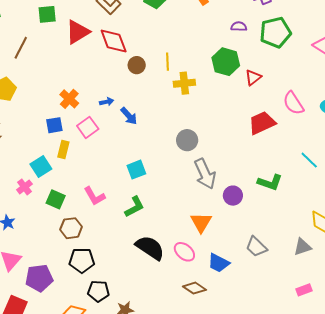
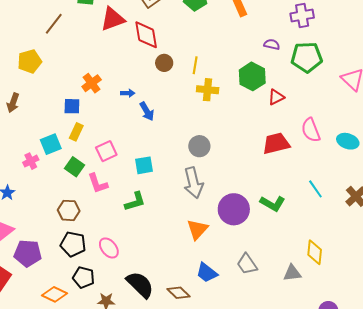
pink square: (88, 127) -> (106, 151), moved
gray arrow: (205, 174) -> (193, 183), moved
purple circle: (233, 196) -> (234, 209), size x1.6
green square: (56, 199) -> (74, 167), moved
black semicircle: (150, 248) -> (140, 285), moved
pink ellipse: (184, 252) -> (109, 248), moved

